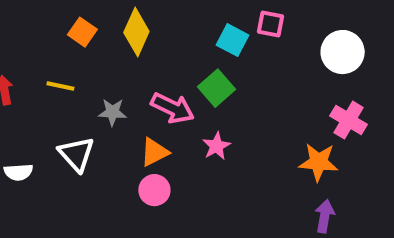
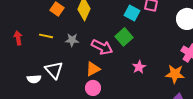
gray star: (112, 112) -> (72, 40), moved
pink star: (216, 146) -> (139, 67), moved
white semicircle: (18, 172) -> (34, 79), moved

